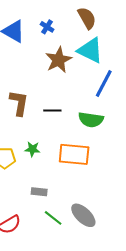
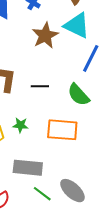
green semicircle: (91, 120) -> (79, 95), turned 40
gray rectangle: (39, 192) -> (28, 168), size x1.8

